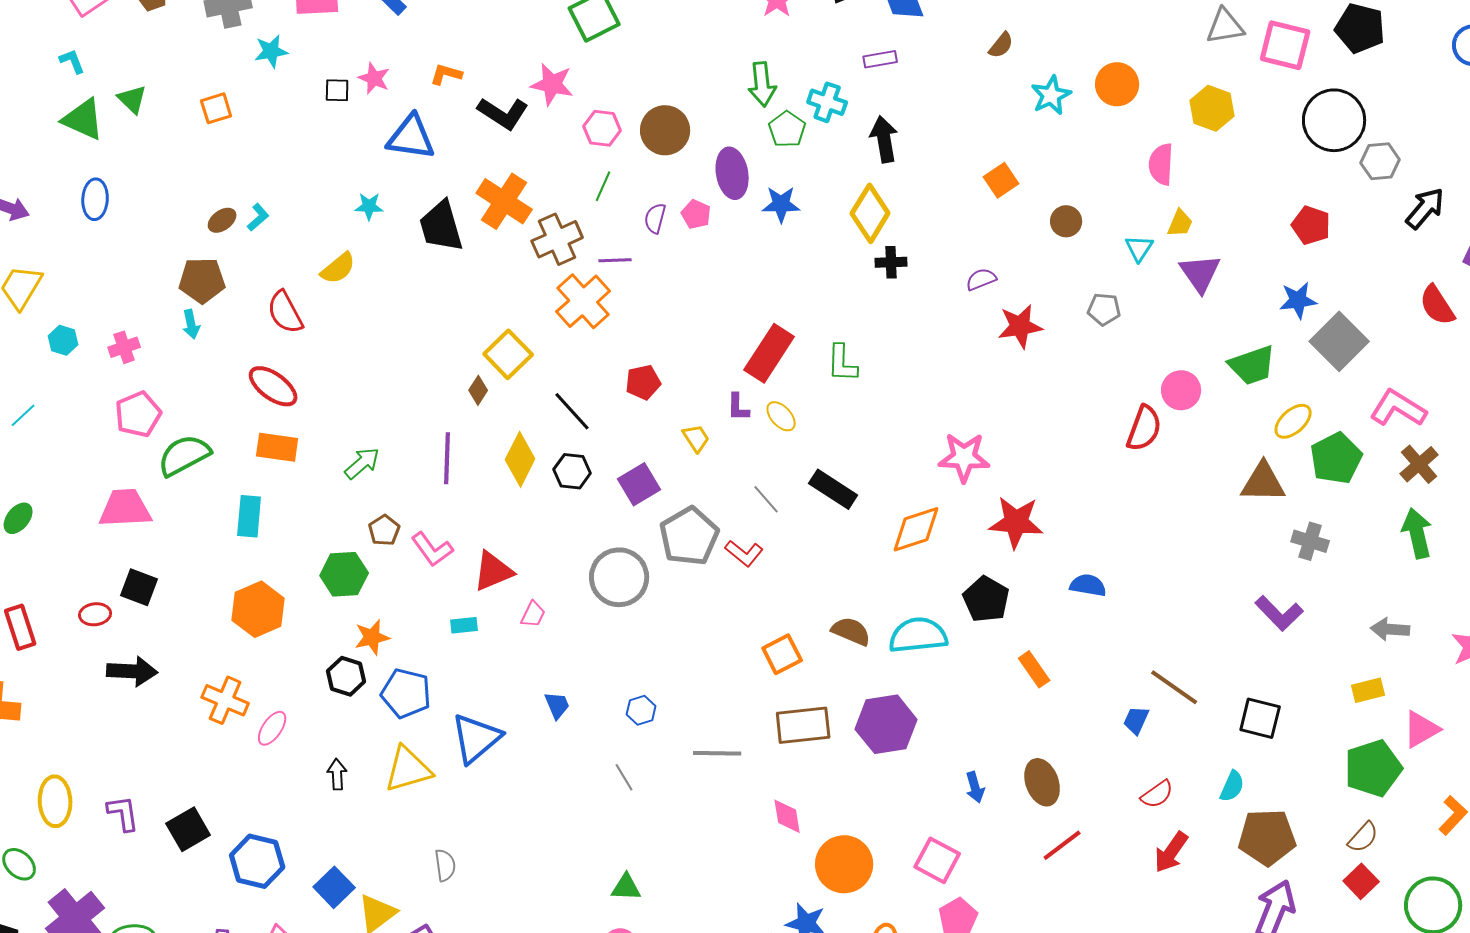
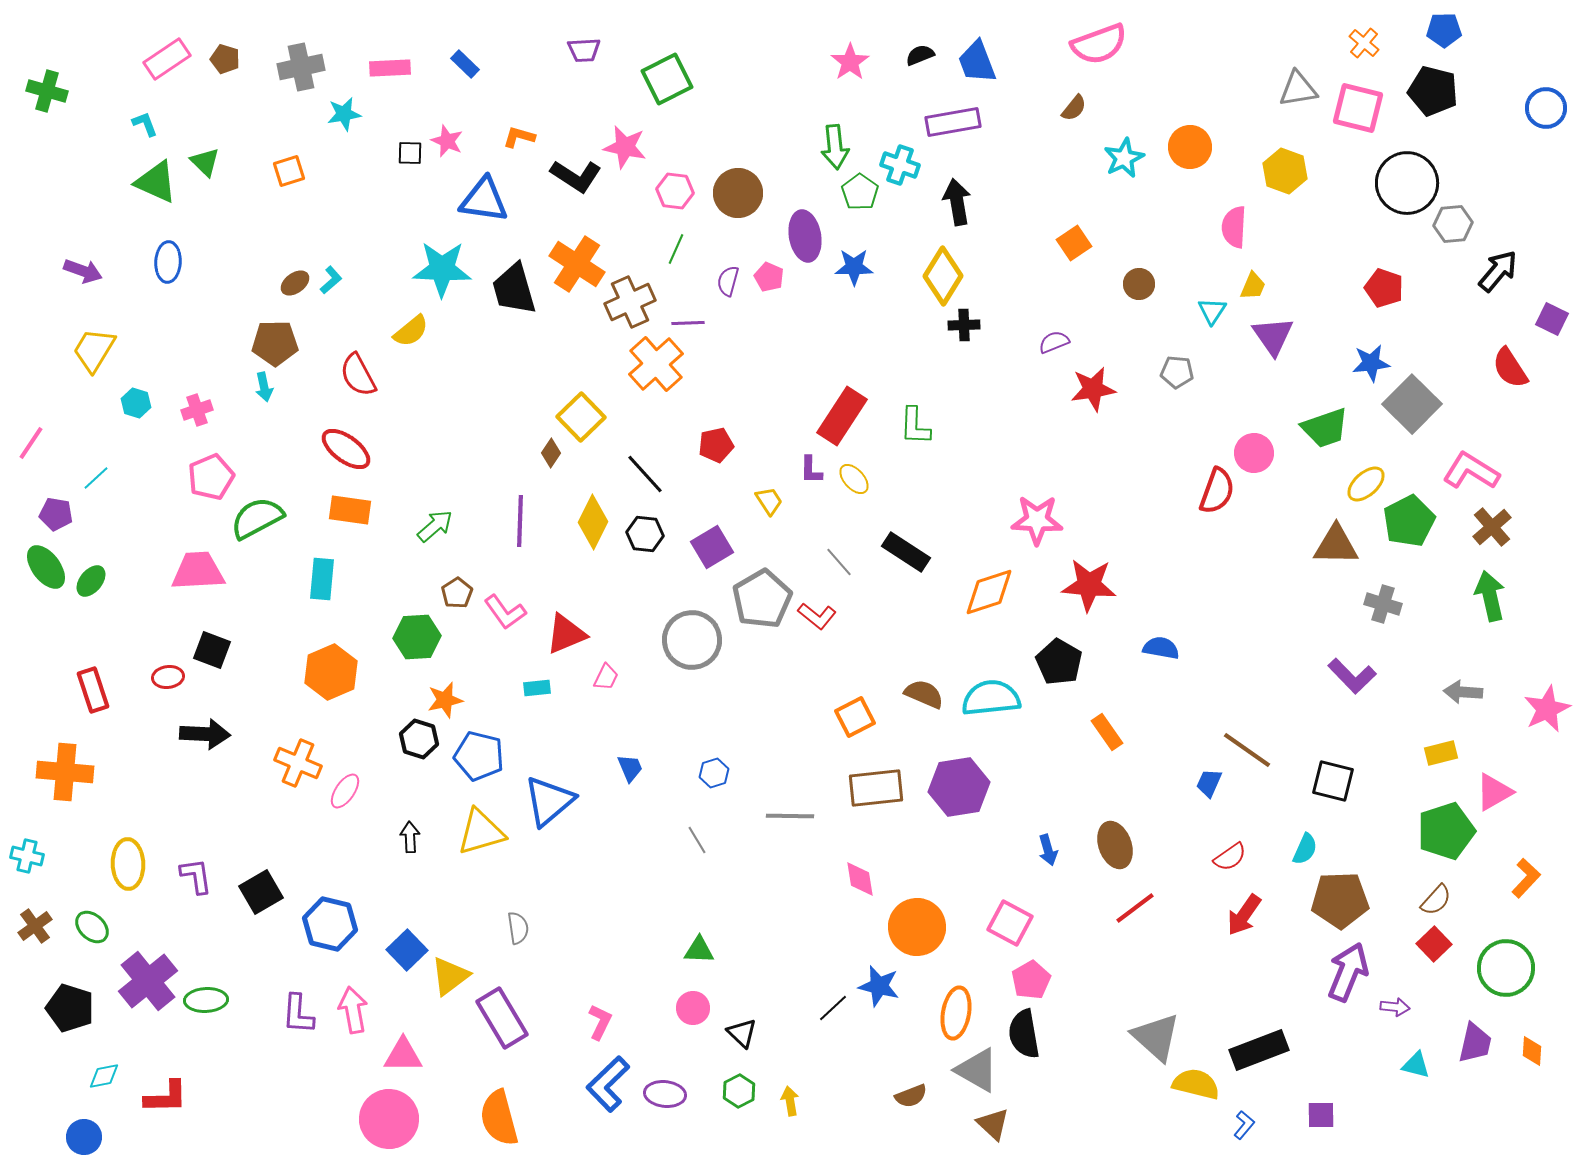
purple rectangle: (880, 59) -> (953, 122), size x1.6
cyan star: (369, 206) -> (442, 269), size x2.0

